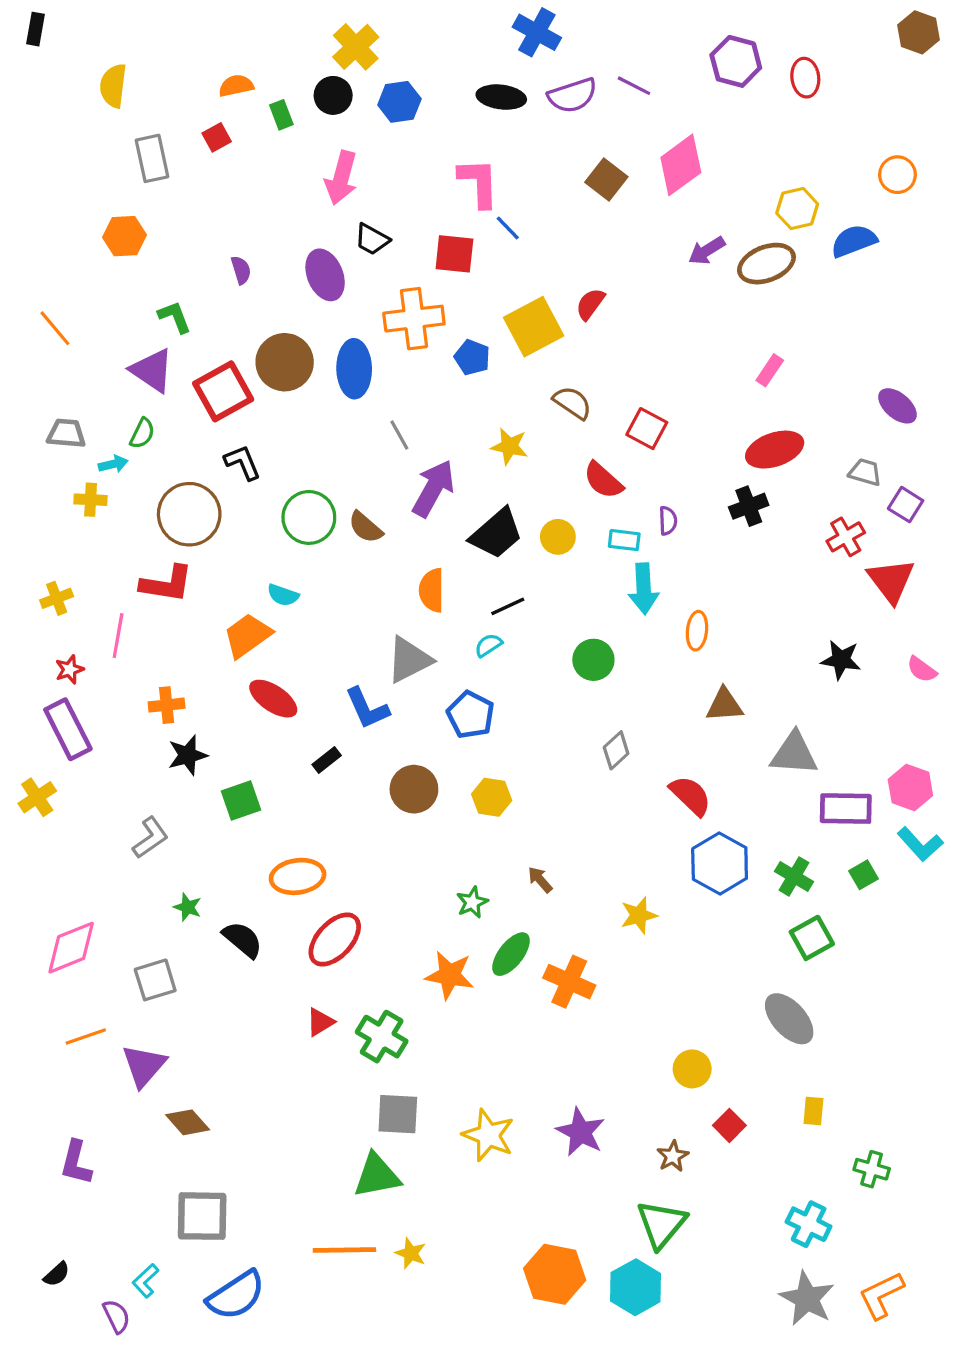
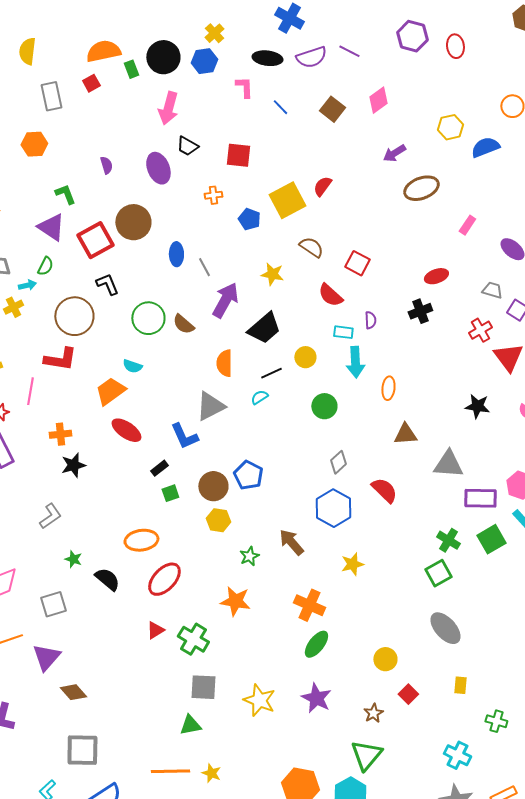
yellow cross: (356, 47) -> (214, 33), moved, size x0.7
orange semicircle: (236, 86) -> (103, 51), size x1.6
black circle: (333, 95) -> (163, 57), size x1.4
pink diamond: (681, 165) -> (378, 100), size x0.7
pink L-shape: (479, 183) -> (244, 87), moved, size x0.7
blue line: (508, 228) -> (280, 107), moved
brown ellipse: (767, 264) -> (421, 188), moved
orange cross: (414, 319) -> (213, 195), size x0.5
blue ellipse: (354, 369) -> (176, 254), moved, size x0.7
pink rectangle: (770, 370) -> (467, 225), moved
red ellipse: (775, 450) -> (436, 276), size x0.7
yellow cross: (91, 500) -> (13, 307), turned -30
yellow circle: (558, 537) -> (305, 357), moved
blue pentagon: (471, 715) -> (248, 475), moved
yellow hexagon: (492, 797) -> (218, 520), moved
green square: (241, 800) -> (170, 493), moved, size x0.7
blue hexagon: (720, 864) -> (333, 508), moved
green square: (864, 875) -> (491, 539), size x1.6
brown arrow: (540, 880) -> (291, 542), size x1.6
green square: (812, 938) -> (438, 573), moved
green ellipse: (511, 954) -> (316, 644), moved
green triangle: (377, 1176) -> (190, 725), size x0.7

